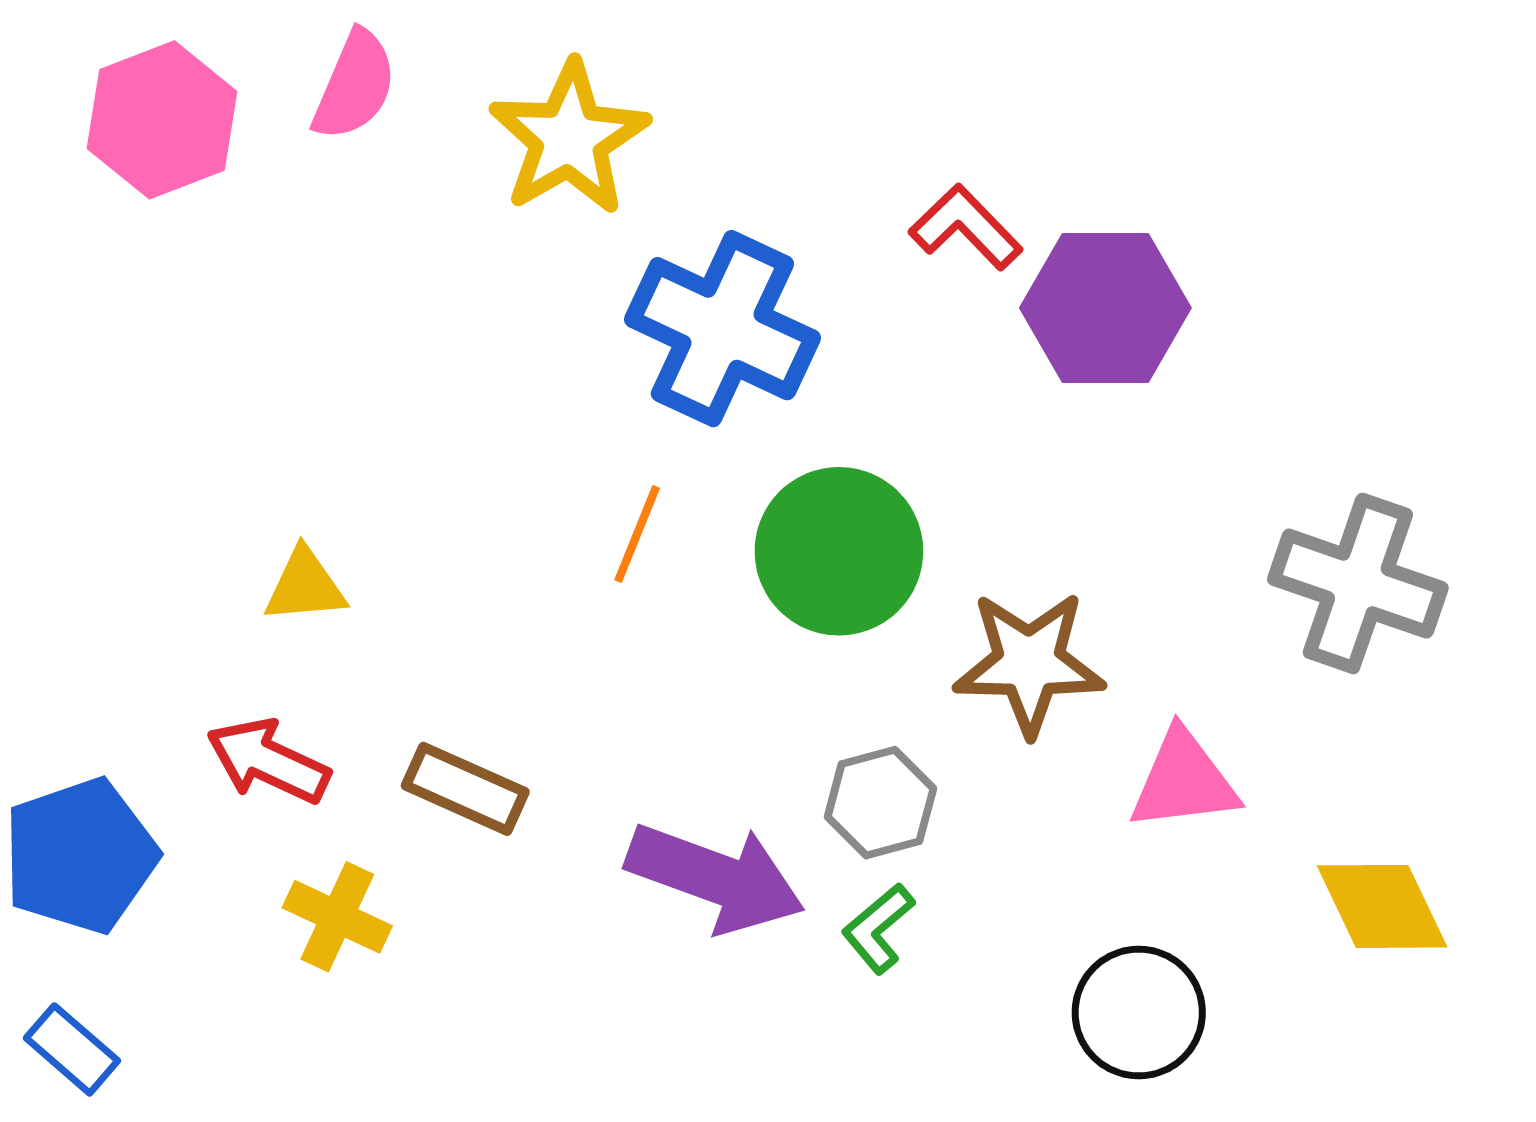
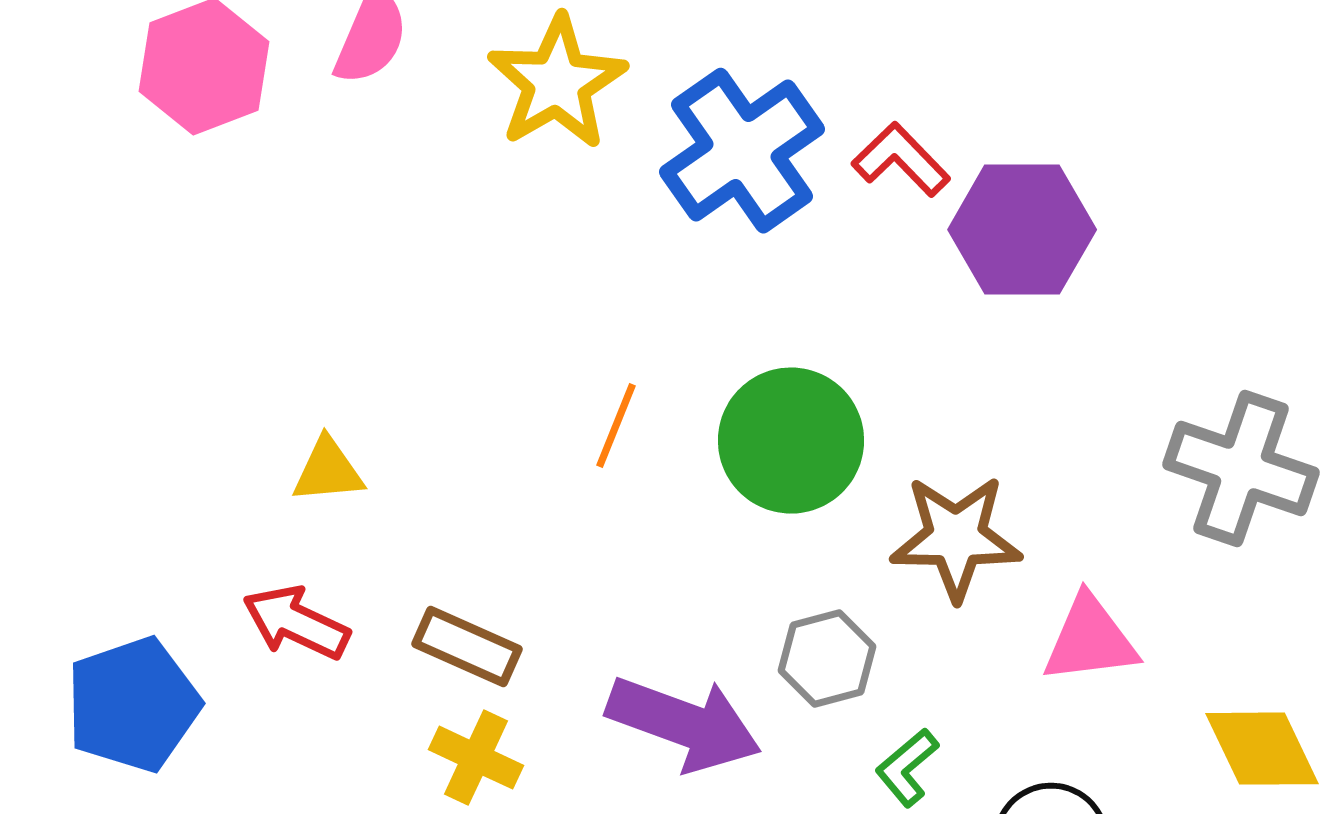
blue cross: (722, 329) -> (742, 151), moved, turned 30
yellow cross: (337, 917) -> (476, 758), moved
green L-shape: (878, 928) -> (907, 768), moved

